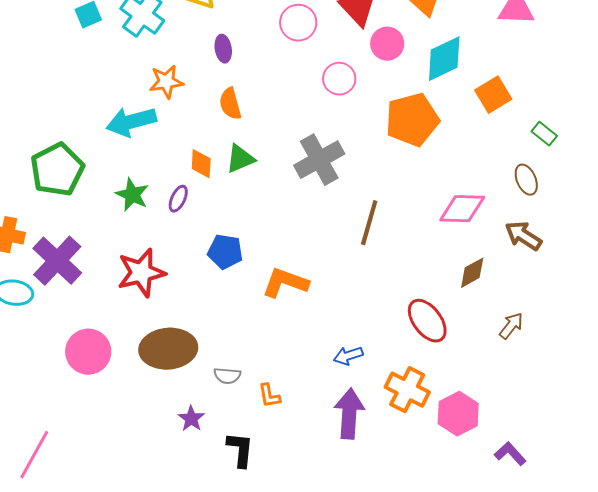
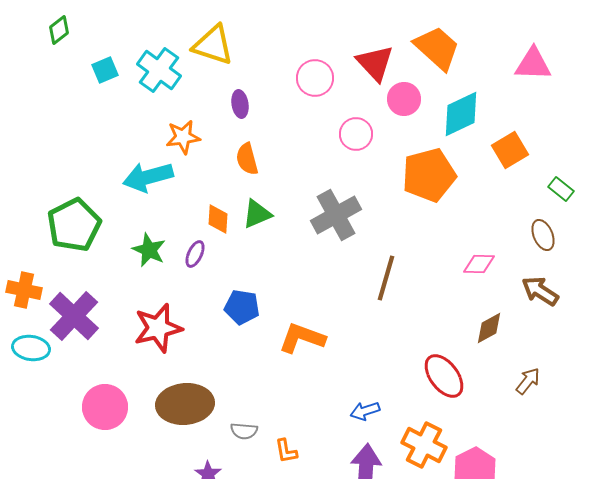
pink diamond: (462, 209) -> (479, 264), size x0.7

